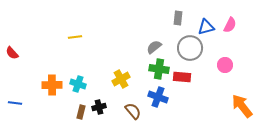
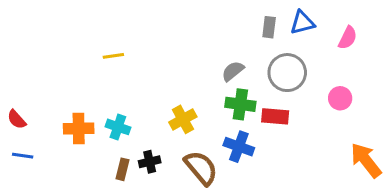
blue triangle: (206, 27) -> (302, 23), moved
red semicircle: (12, 53) -> (17, 119), moved
brown semicircle: (133, 111) -> (201, 168), size x1.4

